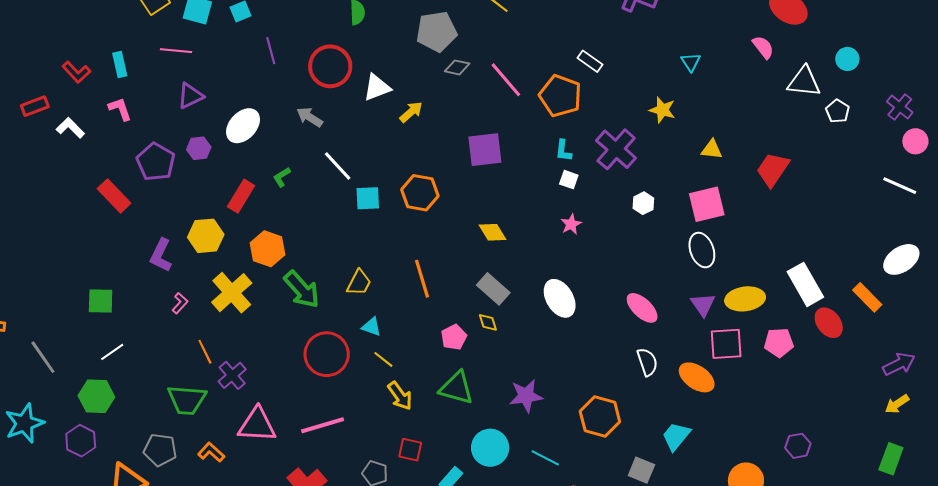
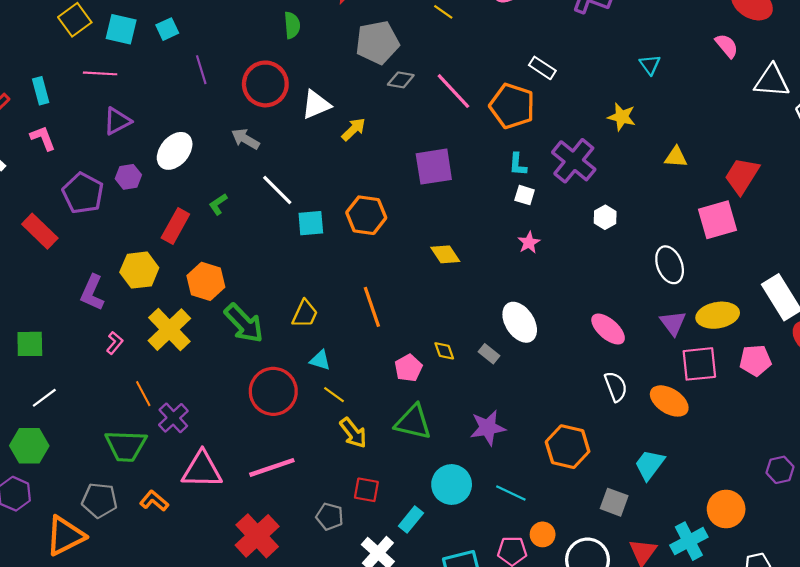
pink square: (707, 204) -> (718, 220), moved
gray rectangle: (493, 289) -> (489, 354), moved, size x0.6

